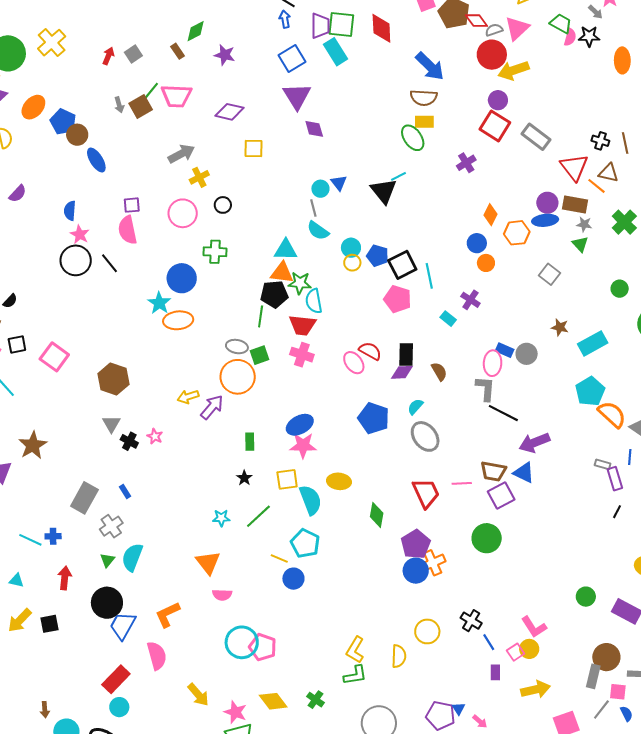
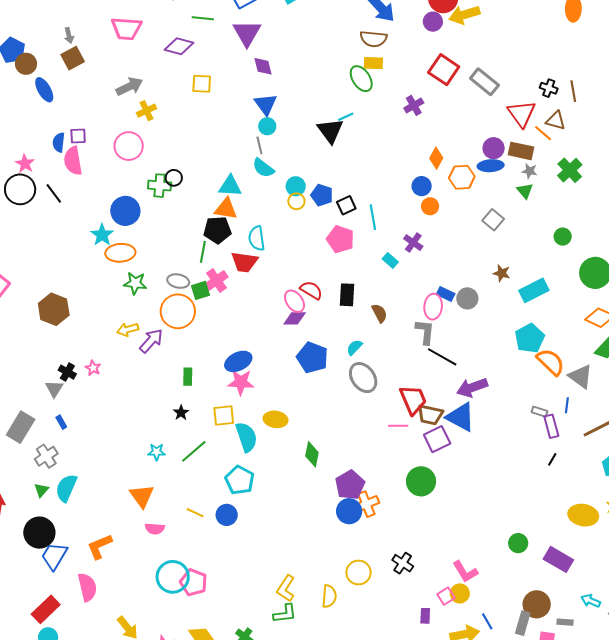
green line: (150, 92) -> (203, 18), moved, turned 55
purple circle: (498, 100) -> (433, 22), moved
brown square: (141, 107) -> (73, 58), moved
blue triangle: (339, 183) -> (266, 104), moved, size x1.4
black circle: (223, 205) -> (174, 178), moved
blue semicircle: (70, 211) -> (59, 142), moved
black square: (402, 265) -> (346, 205), size x0.7
green star: (300, 283) -> (135, 283), moved
pink cross: (302, 355) -> (216, 280), moved, turned 35
purple diamond: (402, 372) -> (295, 318), moved
gray triangle: (111, 424) -> (54, 389), moved
blue triangle: (524, 473) -> (461, 417), size x1.4
red trapezoid: (426, 493) -> (413, 400), moved
yellow line: (279, 559) -> (195, 513), moved
blue line: (489, 642) -> (487, 621), moved

